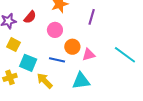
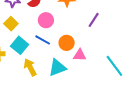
pink circle: (55, 30) -> (46, 20), moved
blue line: (57, 60) -> (43, 40), moved
cyan triangle: (81, 81) -> (57, 68), moved, turned -30

